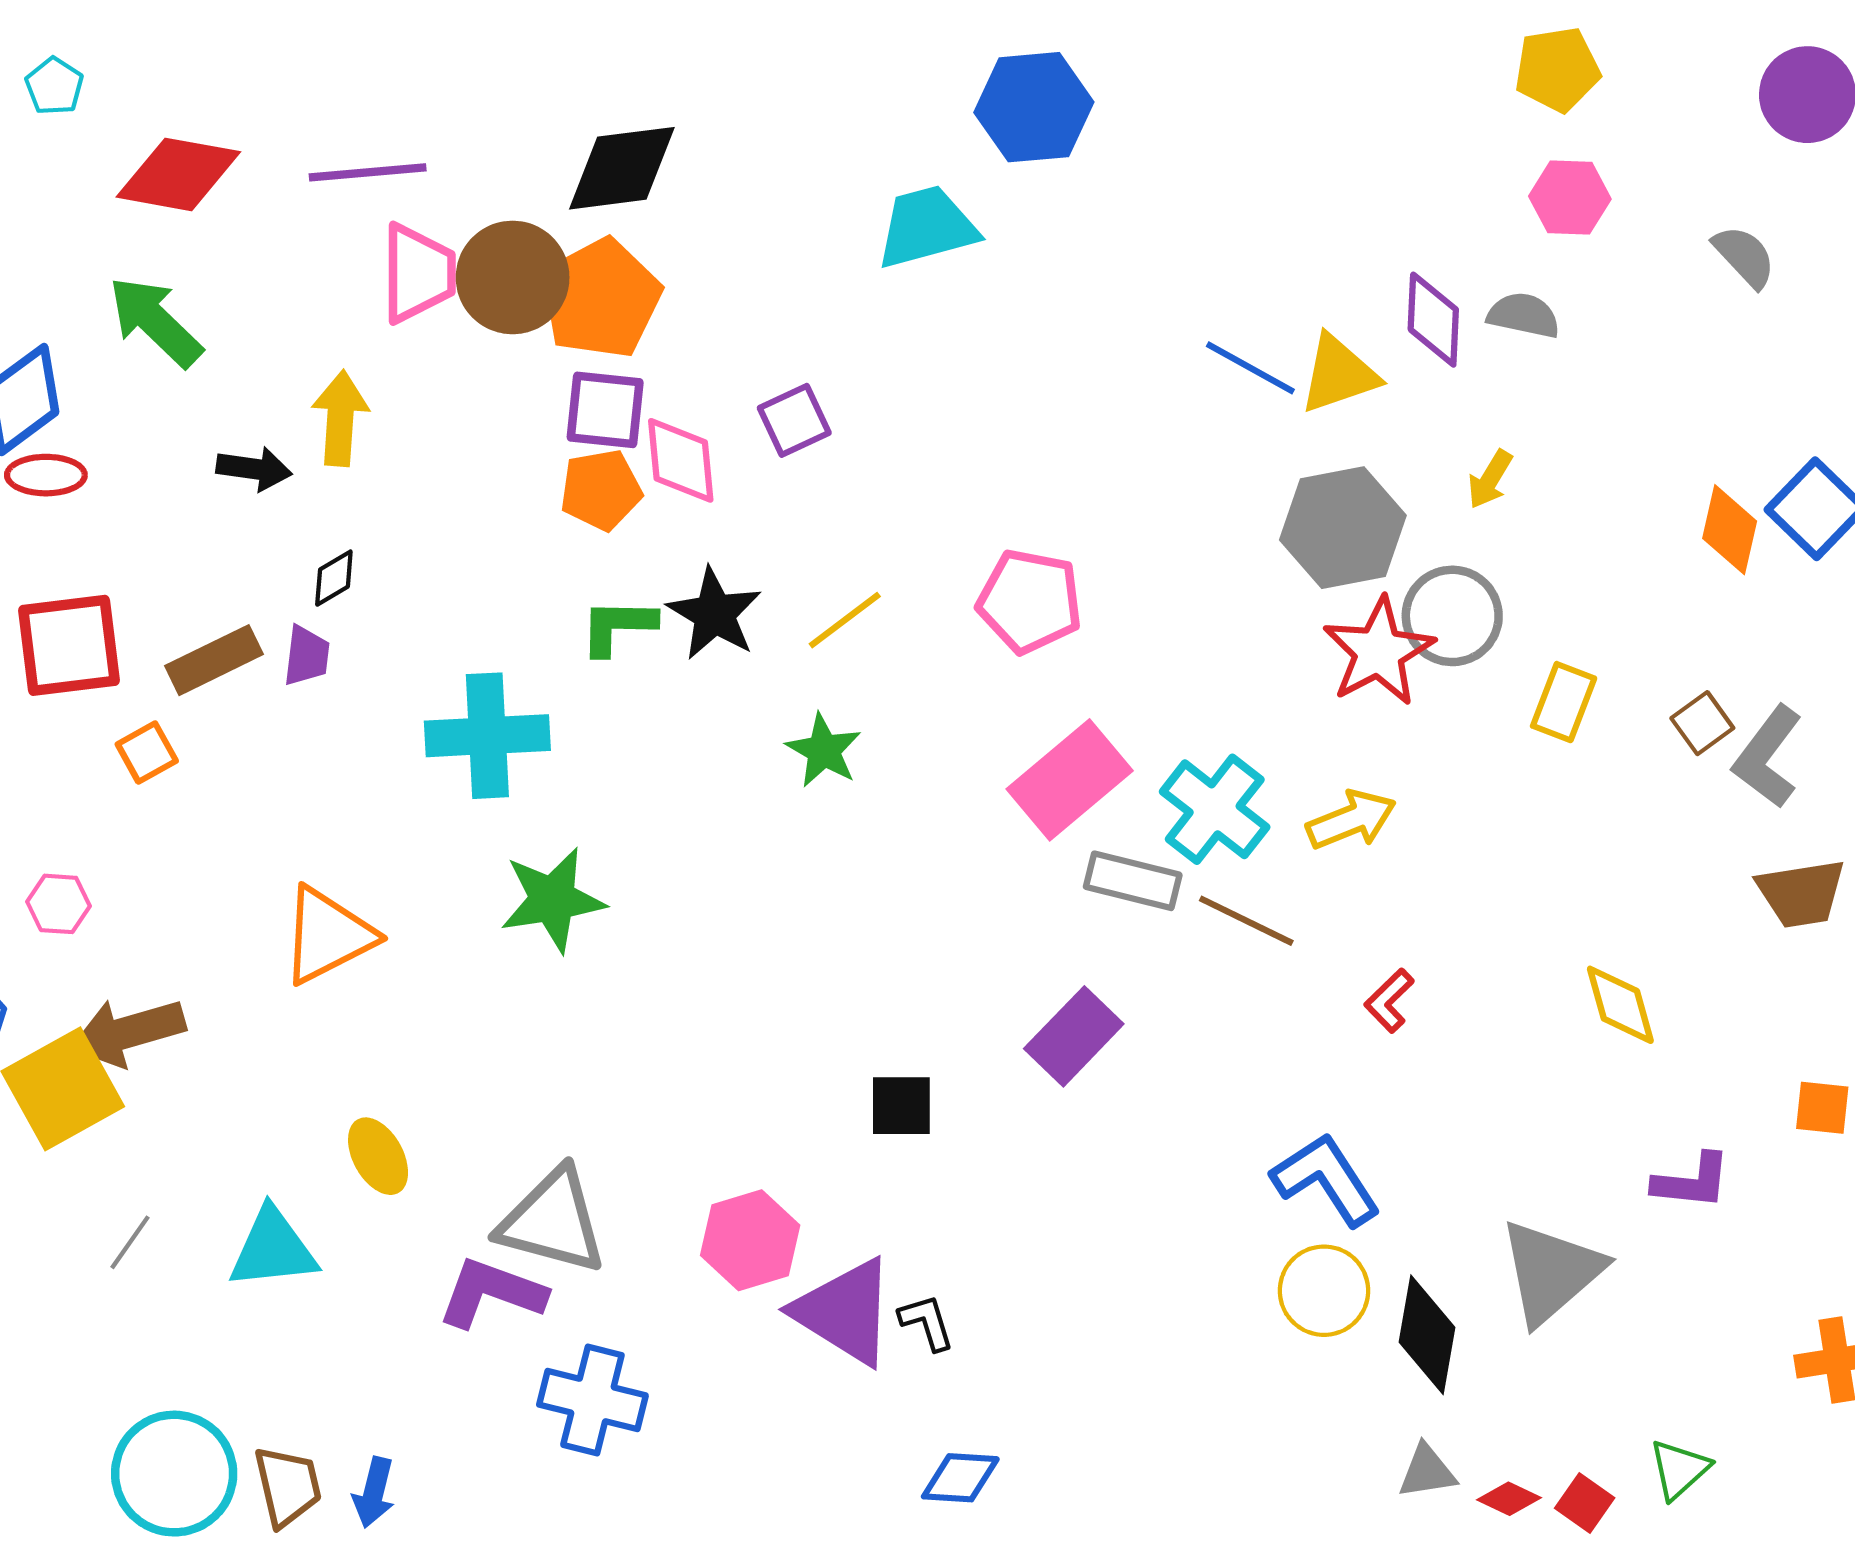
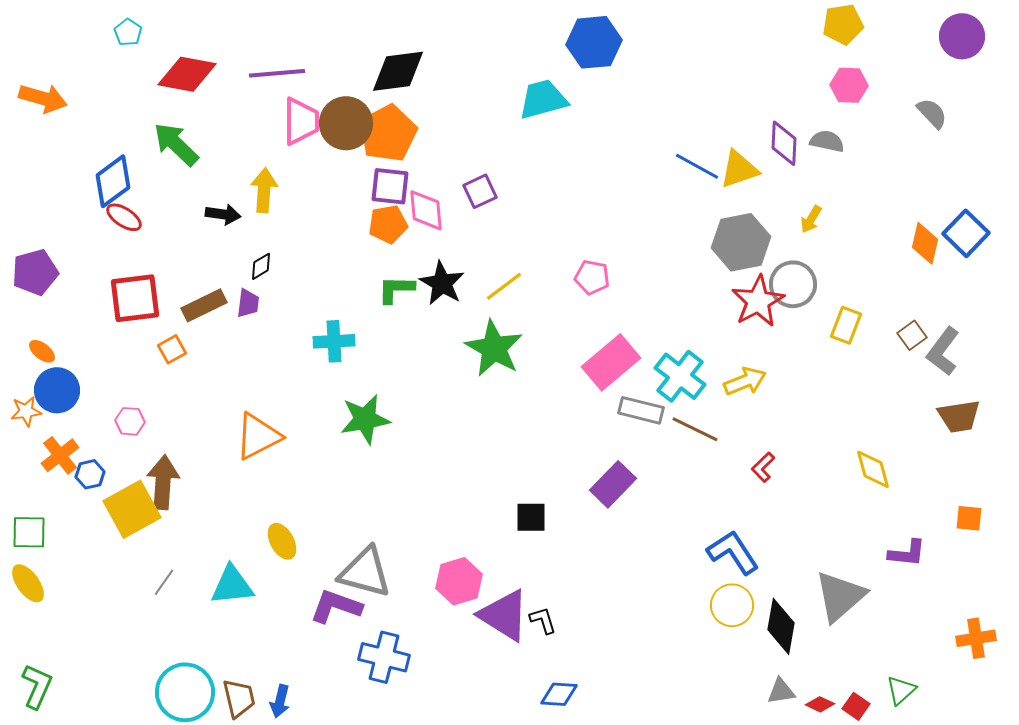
red ellipse: (46, 475) -> (124, 217), turned 33
pink pentagon: (1030, 601) -> (592, 277), size x0.7
cyan cross: (487, 736) -> (334, 341), size x0.7
green star: (824, 750) -> (494, 348), size x1.6
brown arrow: (128, 1032) -> (163, 482), turned 110

